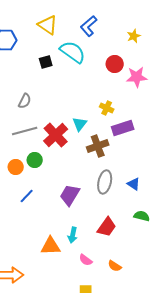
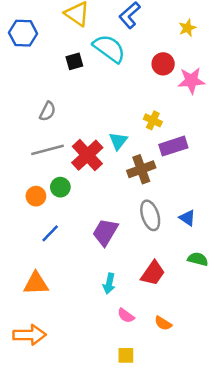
gray ellipse: (105, 182) -> (150, 215), turned -30
orange triangle: (51, 246) -> (36, 283), moved

